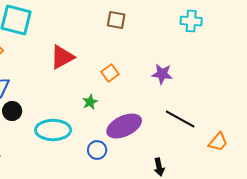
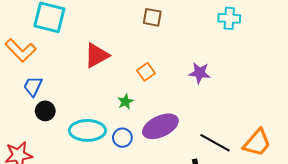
black line: (180, 119) -> (215, 143), moved
orange trapezoid: (218, 142) -> (257, 143), size x1.4
blue circle: (97, 150) -> (122, 138), moved

